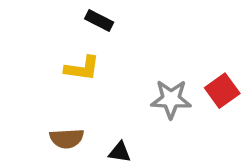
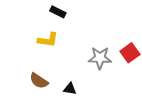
brown semicircle: (67, 138) -> (39, 81), turned 36

